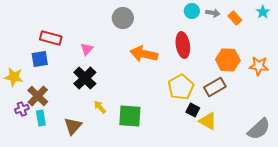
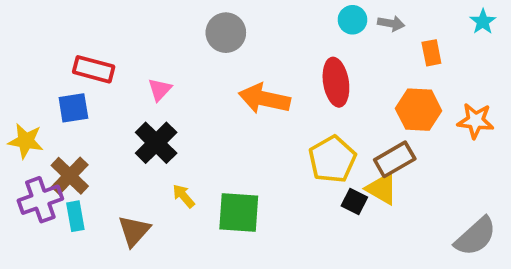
orange rectangle: (235, 18) -> (431, 53), moved, turned 32
purple cross: (22, 109) -> (40, 200), size x1.6
yellow triangle: (208, 121) -> (382, 189), moved

